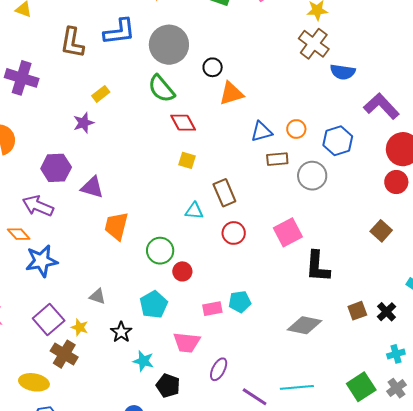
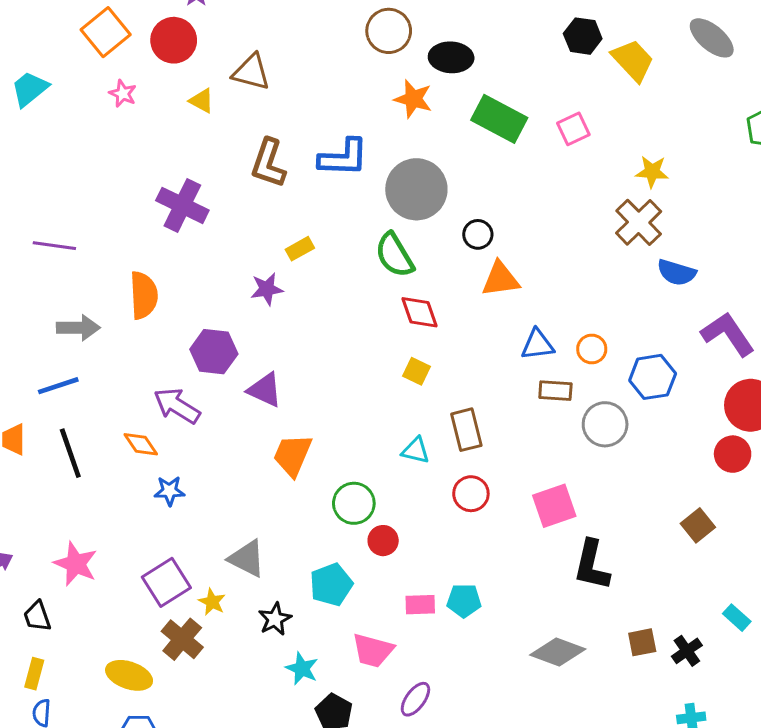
blue star: (42, 261) -> (169, 491), size x0.6
gray triangle: (97, 296) -> (247, 559), size x1.5

